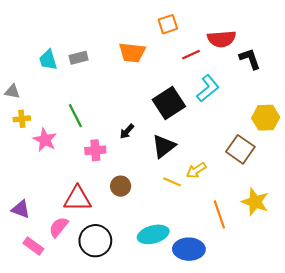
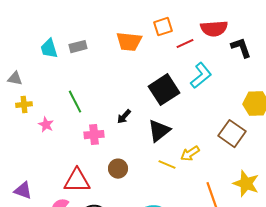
orange square: (168, 24) -> (163, 27), moved
pink star: (45, 140) -> (46, 125), size x0.7

